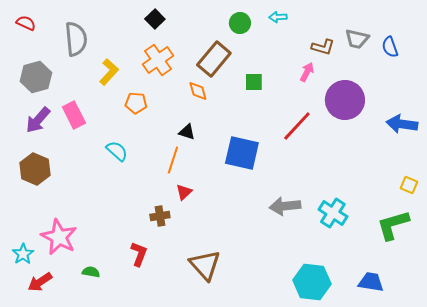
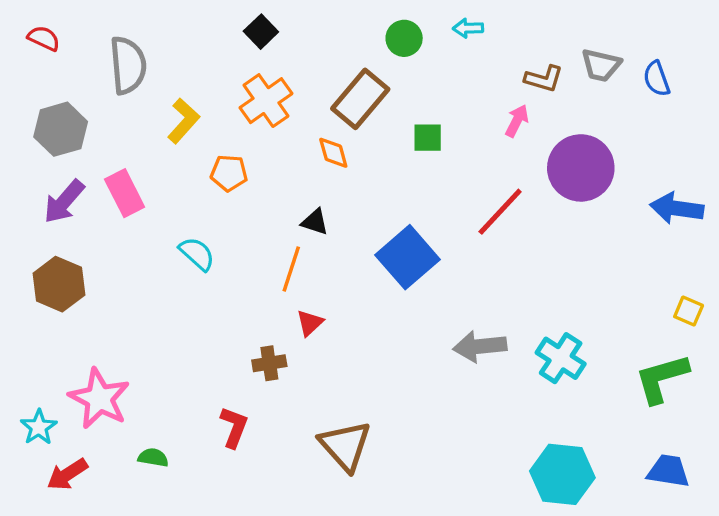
blue square: (242, 153) -> (407, 257), turned 36
cyan hexagon: (312, 282) -> (562, 474), moved
blue trapezoid: (371, 282) -> (668, 471), moved

